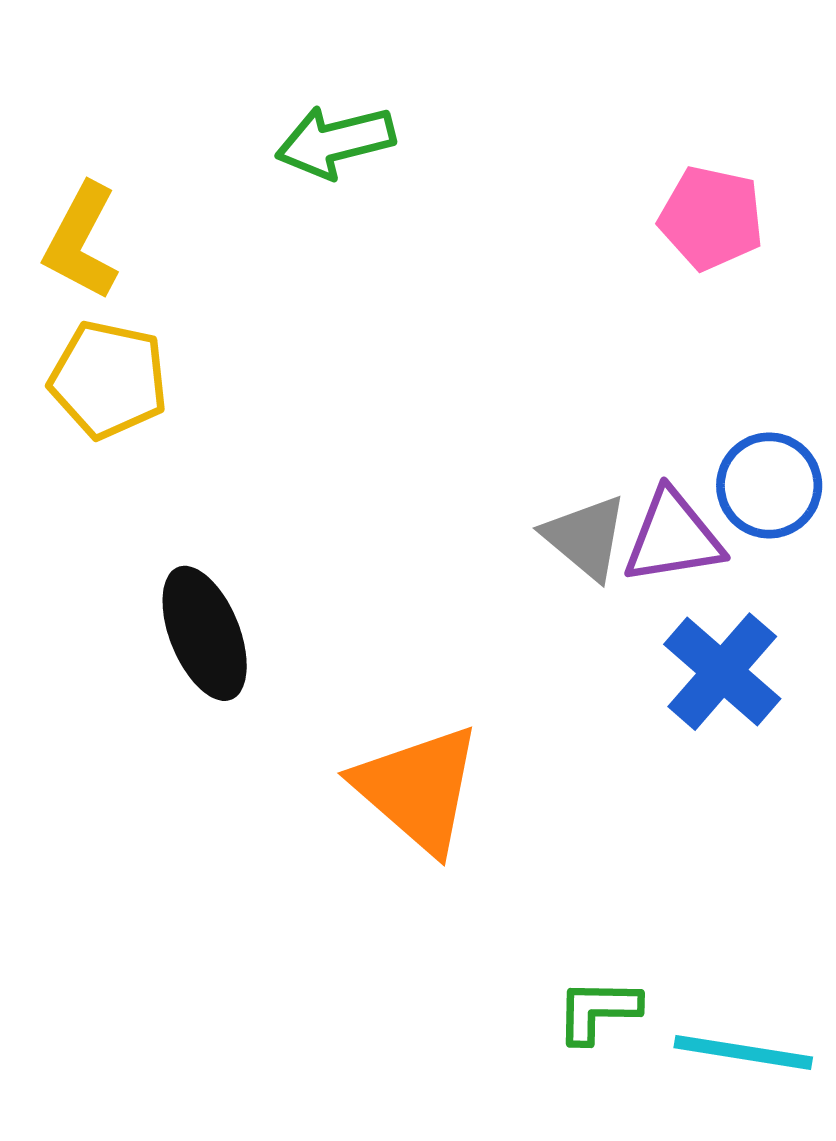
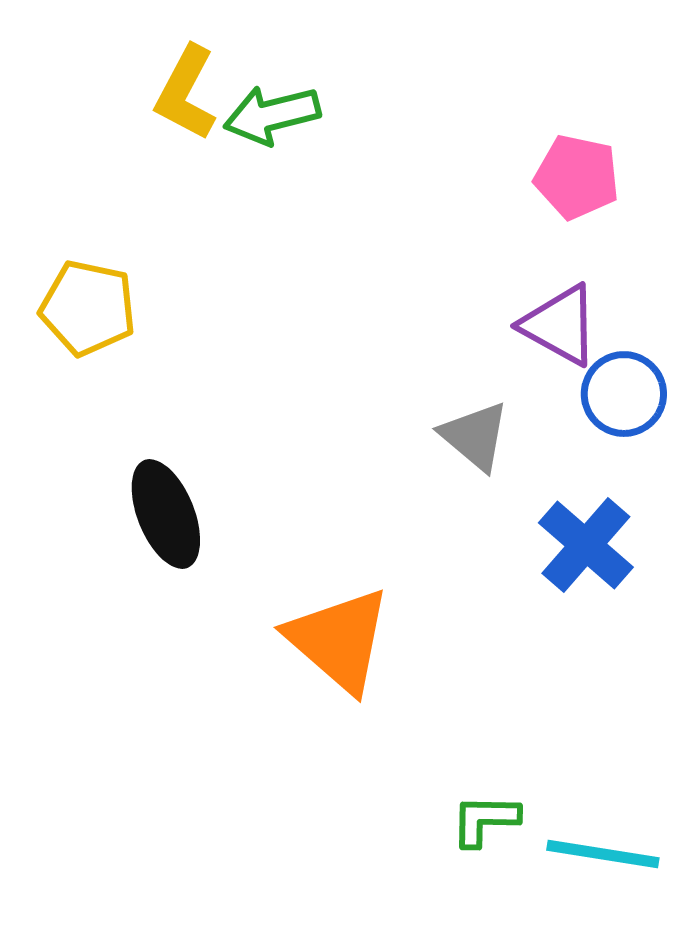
yellow L-shape: (81, 241) -> (186, 93), moved
purple triangle: (673, 537) -> (560, 325), moved, turned 38

